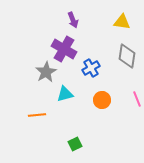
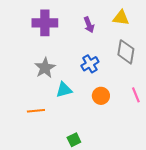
purple arrow: (73, 20) -> (89, 25), moved
purple cross: (64, 49) -> (45, 23), moved, turned -30

